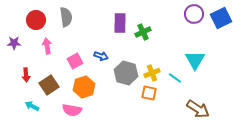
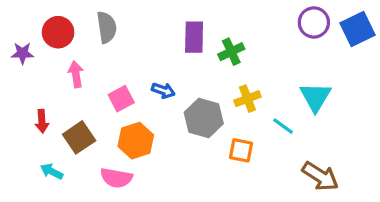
purple star: (14, 43) -> (22, 53), moved
yellow cross: (152, 73) -> (247, 99), moved

